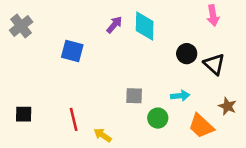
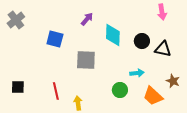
cyan diamond: (145, 26) -> (113, 35), moved
black triangle: (214, 64) -> (163, 49), turned -30
gray square: (134, 96) -> (86, 60), moved, size x1.5
yellow arrow: (103, 135) -> (78, 103), turned 48

